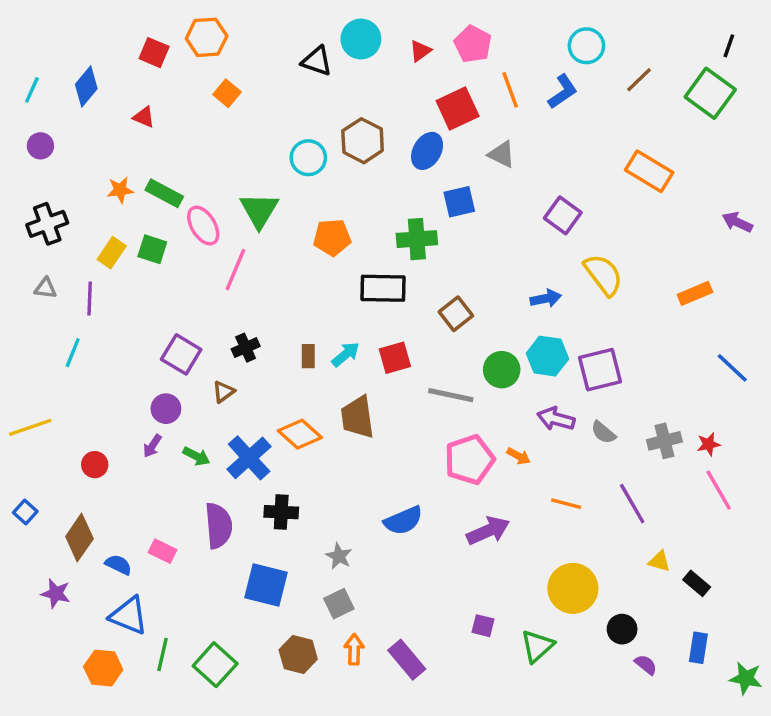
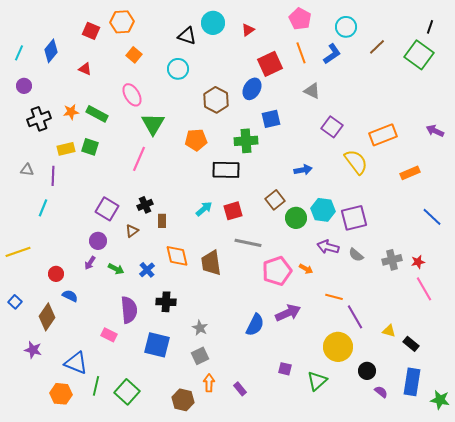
pink pentagon: (473, 44) -> (300, 19), moved
brown hexagon: (363, 141) -> (216, 100), moved
gray triangle: (502, 154) -> (312, 91), moved
cyan circle: (308, 158) -> (178, 69), moved
orange rectangle: (649, 171) -> (383, 135), moved, turned -52
black cross: (47, 224) -> (39, 119), moved
pink ellipse: (203, 226) -> (132, 95), moved
yellow rectangle: (112, 253) -> (66, 149), turned 42
blue arrow: (546, 298) -> (303, 170), moved
brown square: (456, 314) -> (275, 200), moved
brown rectangle: (308, 356) -> (162, 221), moved
gray line: (451, 395) -> (248, 243), moved
brown trapezoid: (358, 417) -> (211, 263), moved
orange diamond: (300, 434) -> (177, 256), turned 35
blue cross: (249, 458) -> (147, 270), size x0.6
purple line: (632, 504) -> (355, 317), moved
blue semicircle: (403, 521) -> (255, 325), moved, turned -40
pink rectangle: (163, 551) -> (109, 335), moved
blue semicircle: (118, 565) -> (70, 296), moved
blue rectangle: (698, 648) -> (412, 382), size x1.5
brown hexagon: (298, 655) -> (183, 400), moved
purple rectangle: (407, 660) -> (240, 389), size x0.6

